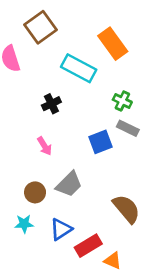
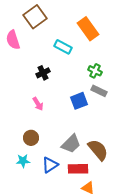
cyan rectangle: (79, 68) -> (63, 47), size x0.7
gray trapezoid: (69, 184) -> (71, 144), moved
red rectangle: (88, 246) -> (78, 169), moved, turned 30

